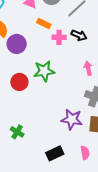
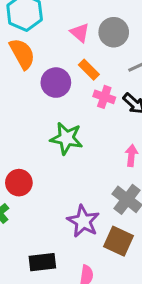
purple circle: (17, 44) -> (56, 83), moved
red circle: (19, 82) -> (19, 183), moved

